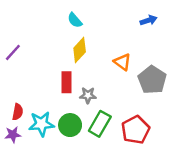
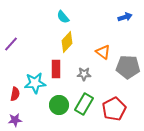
gray pentagon: (152, 80) -> (128, 67), turned -30
gray star: (88, 95) -> (84, 74), moved
cyan star: (41, 124) -> (35, 83), moved
purple star: (13, 135) -> (15, 120), moved

